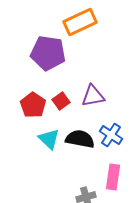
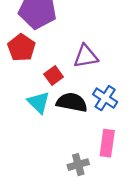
red square: (61, 101) -> (54, 76), moved
red pentagon: (33, 105) -> (21, 48), moved

